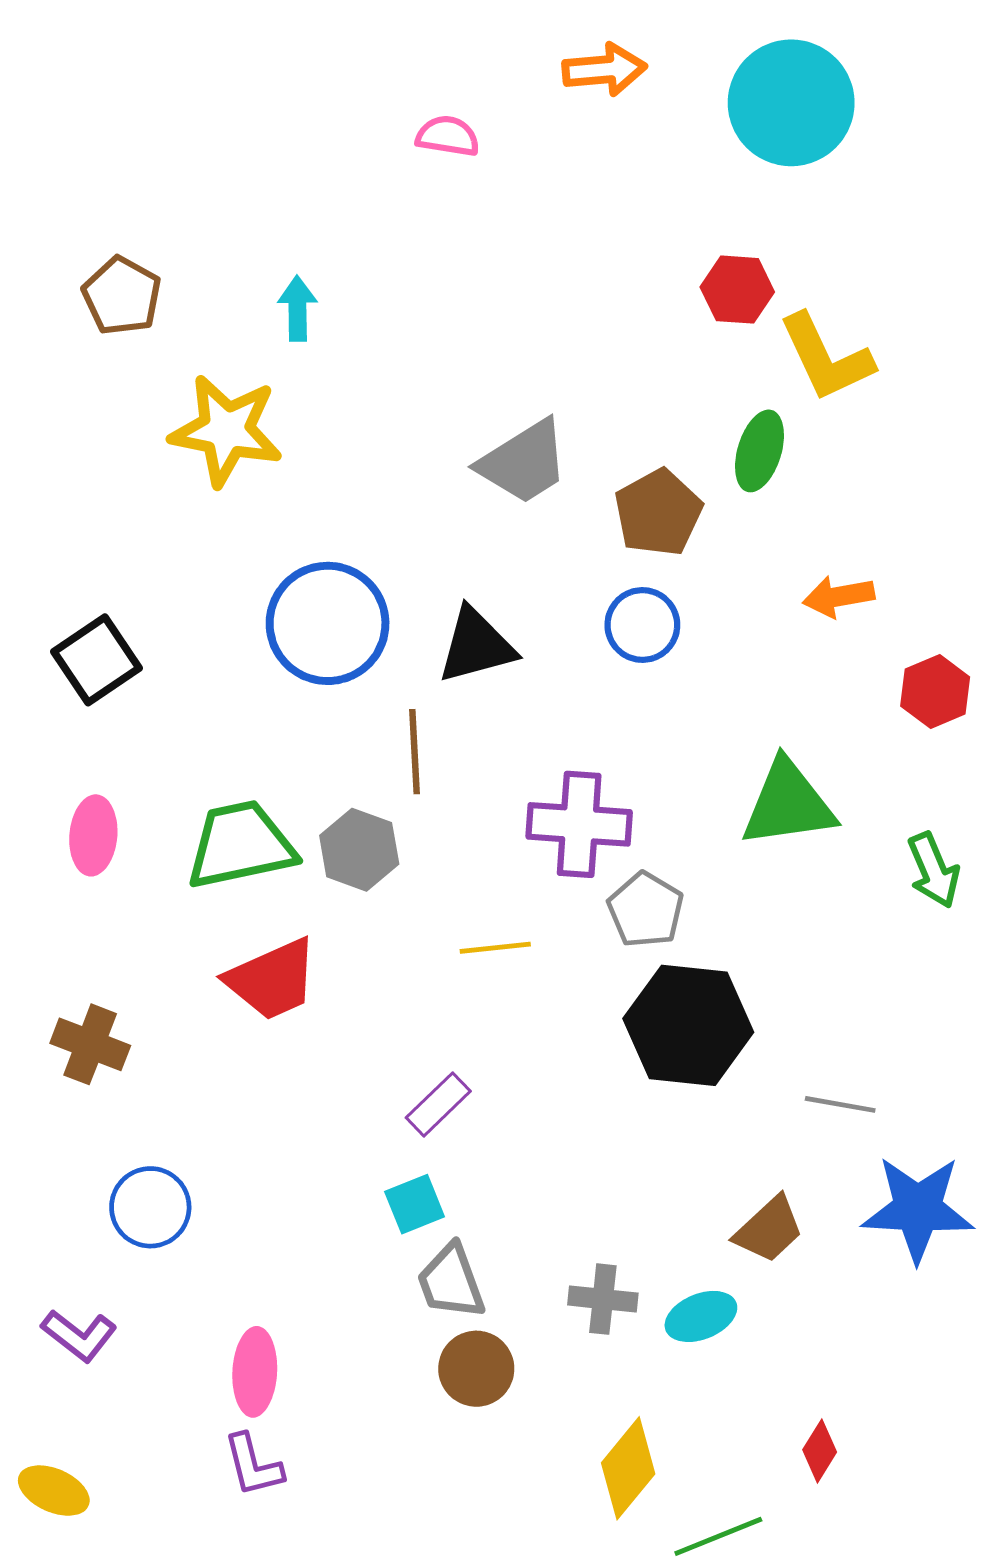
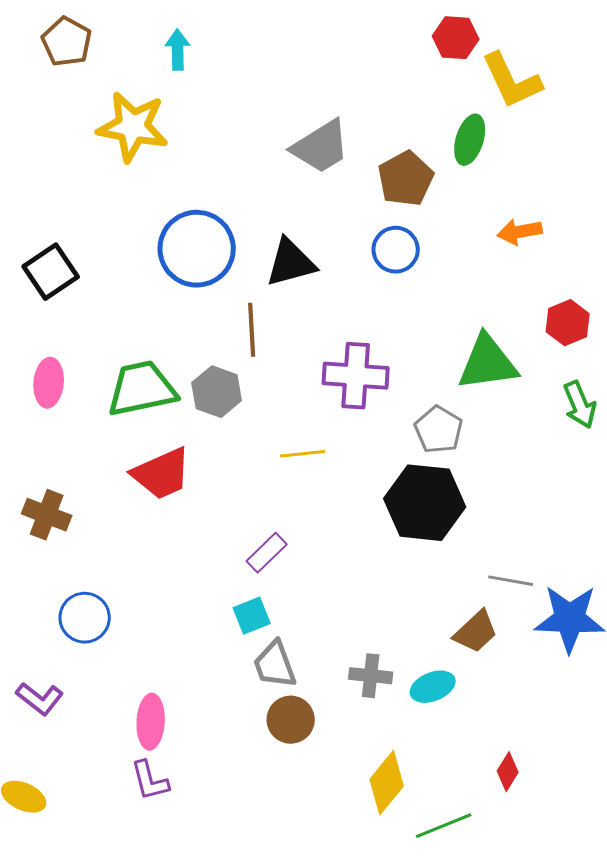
red hexagon: (935, 691) -> (568, 323), moved
gray pentagon: (646, 910) -> (439, 430), moved
gray line: (840, 1104) -> (511, 581), moved

